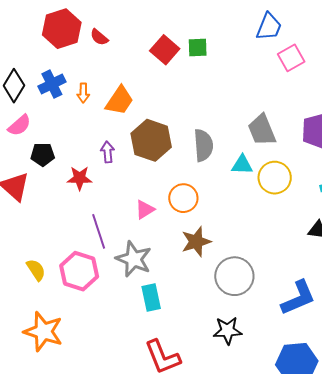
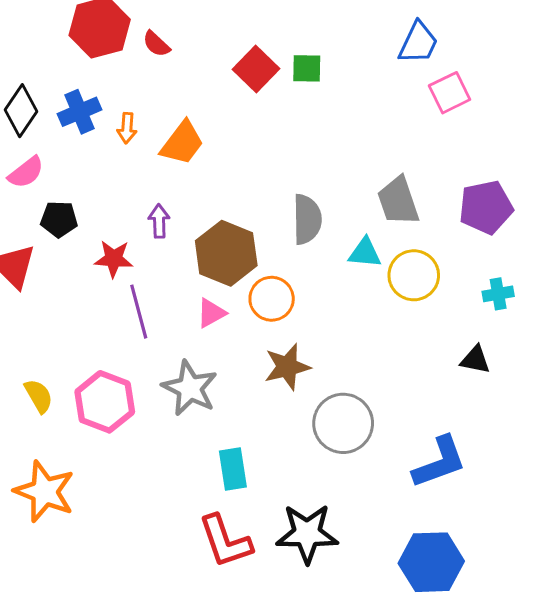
brown hexagon: (151, 140) -> (226, 253), moved
purple line: (99, 231) -> (139, 312), moved
cyan rectangle: (151, 297) -> (233, 469), moved
black star: (227, 331) -> (307, 534), moved, size x1.4

